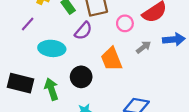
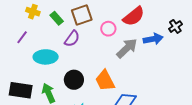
gray arrow: (144, 47) -> (127, 48), size x1.6
orange trapezoid: (112, 59) -> (105, 81), moved

